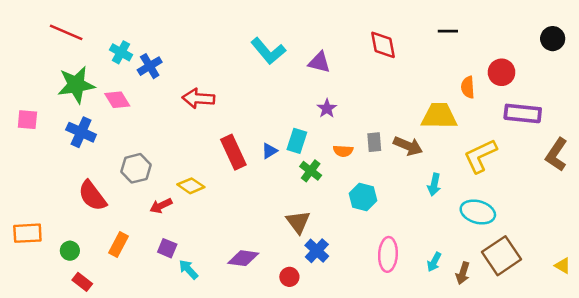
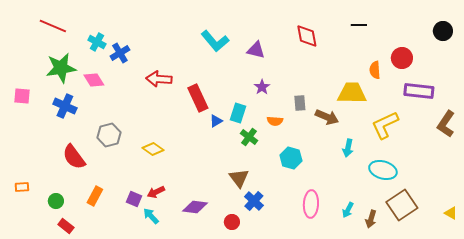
gray rectangle: (374, 142) -> (300, 103), moved
red rectangle: (233, 152) -> (198, 98), moved
red arrow: (161, 206) -> (156, 192), moved
orange rectangle: (27, 233) -> (22, 187), size x0.6

